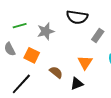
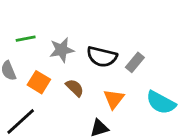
black semicircle: (77, 17) -> (102, 57), moved
brown semicircle: (56, 72) -> (75, 88), moved

